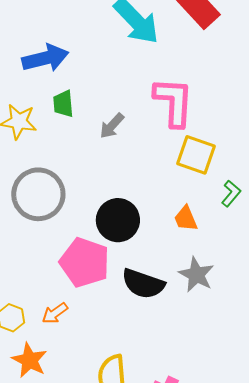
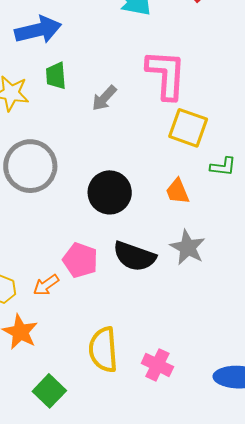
green L-shape: (231, 193) -> (223, 167), turned 56
pink pentagon: (85, 262) -> (80, 260), moved, size x0.7

